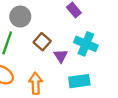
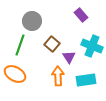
orange arrow: (36, 83) -> (58, 76), moved

